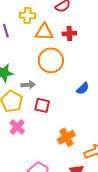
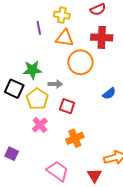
orange triangle: (44, 32) -> (65, 38), moved
red cross: (69, 34) -> (102, 37), size x1.5
orange cross: (66, 137) -> (75, 138), moved

